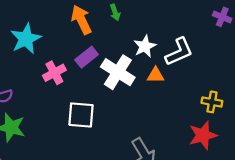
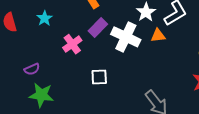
cyan star: (26, 39) -> (45, 18), size x0.6
white square: (81, 115) -> (99, 77), size x0.7

